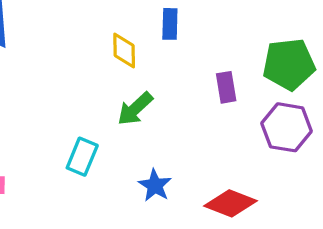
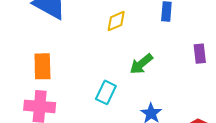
yellow diamond: (124, 51) -> (116, 21), moved, turned 65

